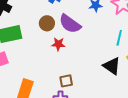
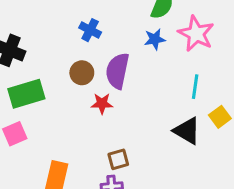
purple semicircle: (70, 24) -> (117, 71), turned 70

